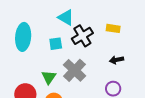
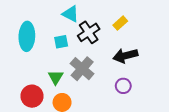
yellow rectangle: (113, 28) -> (120, 23), turned -48
black arrow: (117, 60) -> (125, 56), size x1.6

